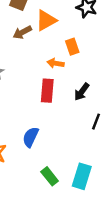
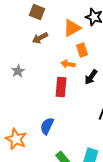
orange triangle: (46, 20) -> (72, 28), moved
black arrow: (82, 92) -> (91, 77), moved

